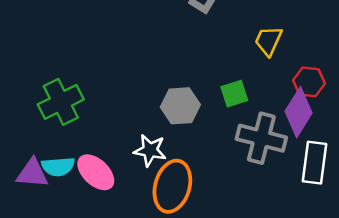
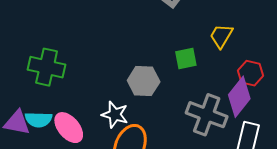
green square: (234, 94) -> (186, 58), moved
green cross: (61, 102) -> (47, 67), turned 33

